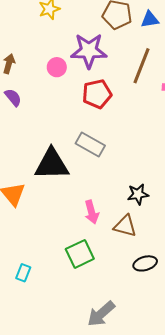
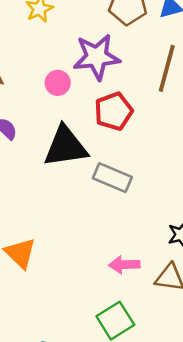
black triangle: (52, 164) -> (66, 147), moved
pink arrow: (92, 212) -> (124, 265), turned 110

